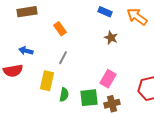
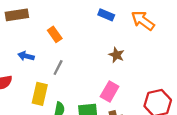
brown star: (111, 38) -> (116, 55), moved
blue arrow: (26, 51) -> (26, 56), moved

